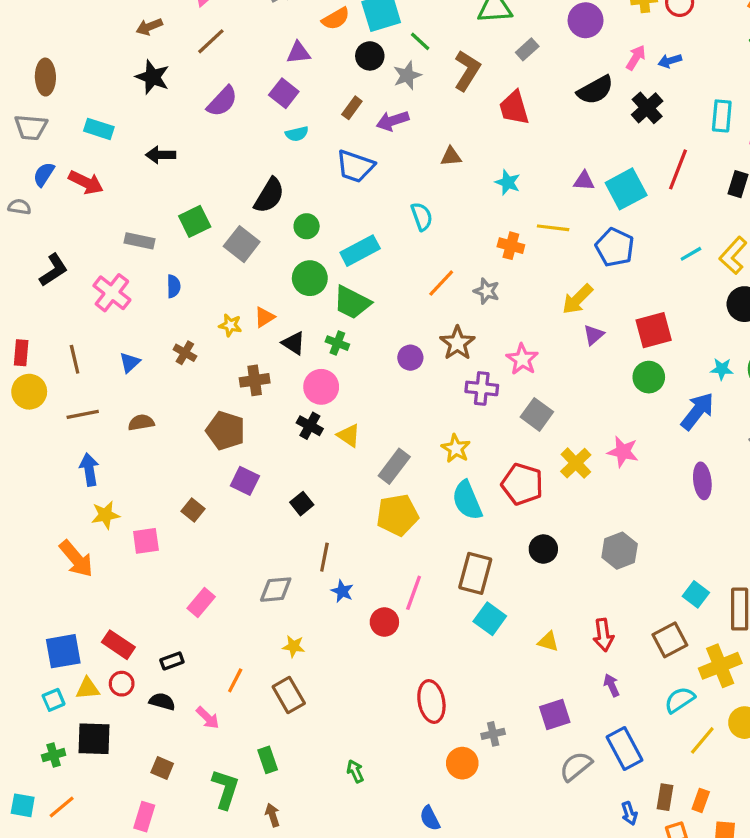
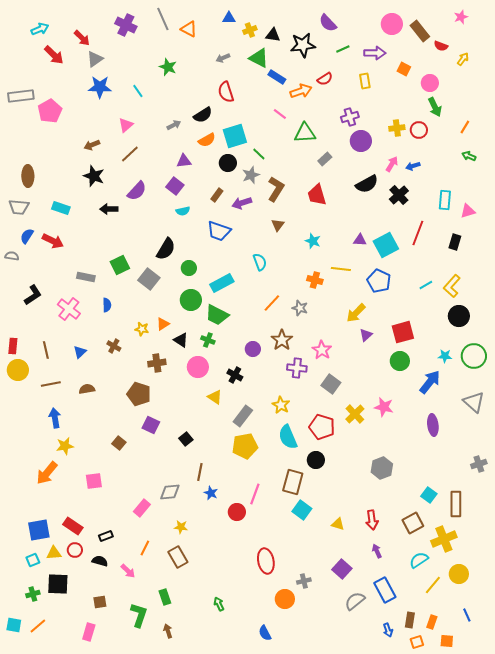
brown L-shape: (467, 71) -> (276, 189), moved
black arrow: (161, 155) -> (109, 209), moved
brown triangle: (451, 156) -> (278, 225), turned -48
black cross: (310, 426) -> (235, 375), moved
pink square: (146, 541) -> (94, 481), moved
black circle: (543, 549) -> (316, 460), moved
orange arrow: (76, 559) -> (47, 473), turned 80
pink rectangle: (201, 603) -> (142, 508), moved
purple square: (555, 714) -> (342, 569), turned -30
brown square: (162, 768) -> (100, 602), turned -32

